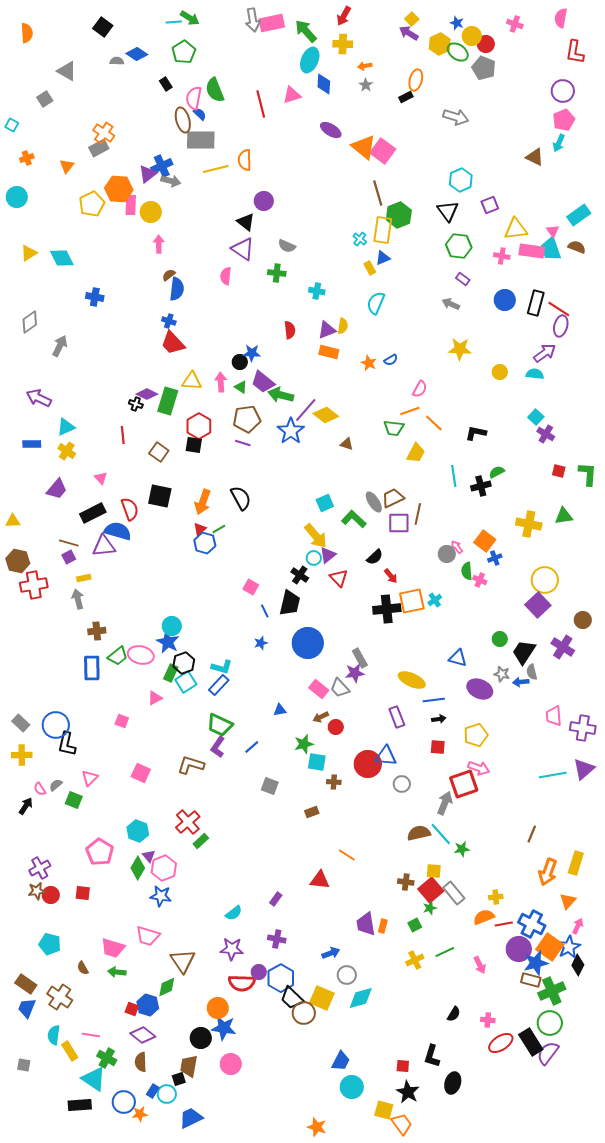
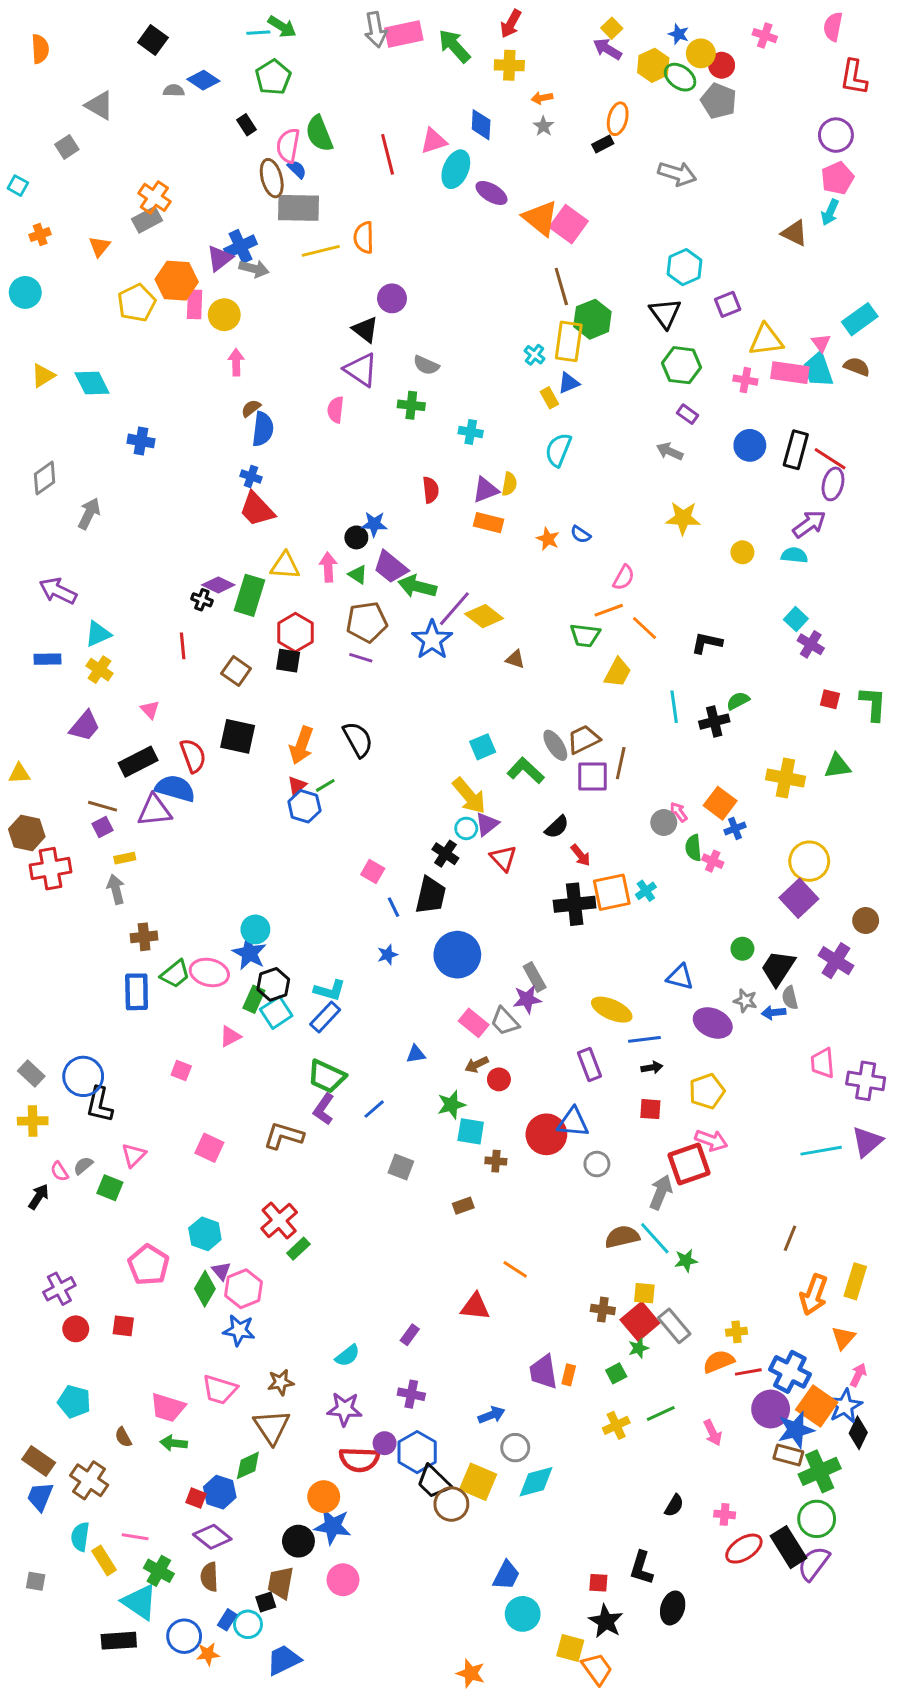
cyan ellipse: (310, 60) -> (456, 169), moved
blue semicircle: (391, 360) -> (581, 534), turned 64
brown star: (37, 891) -> (281, 1382), moved

